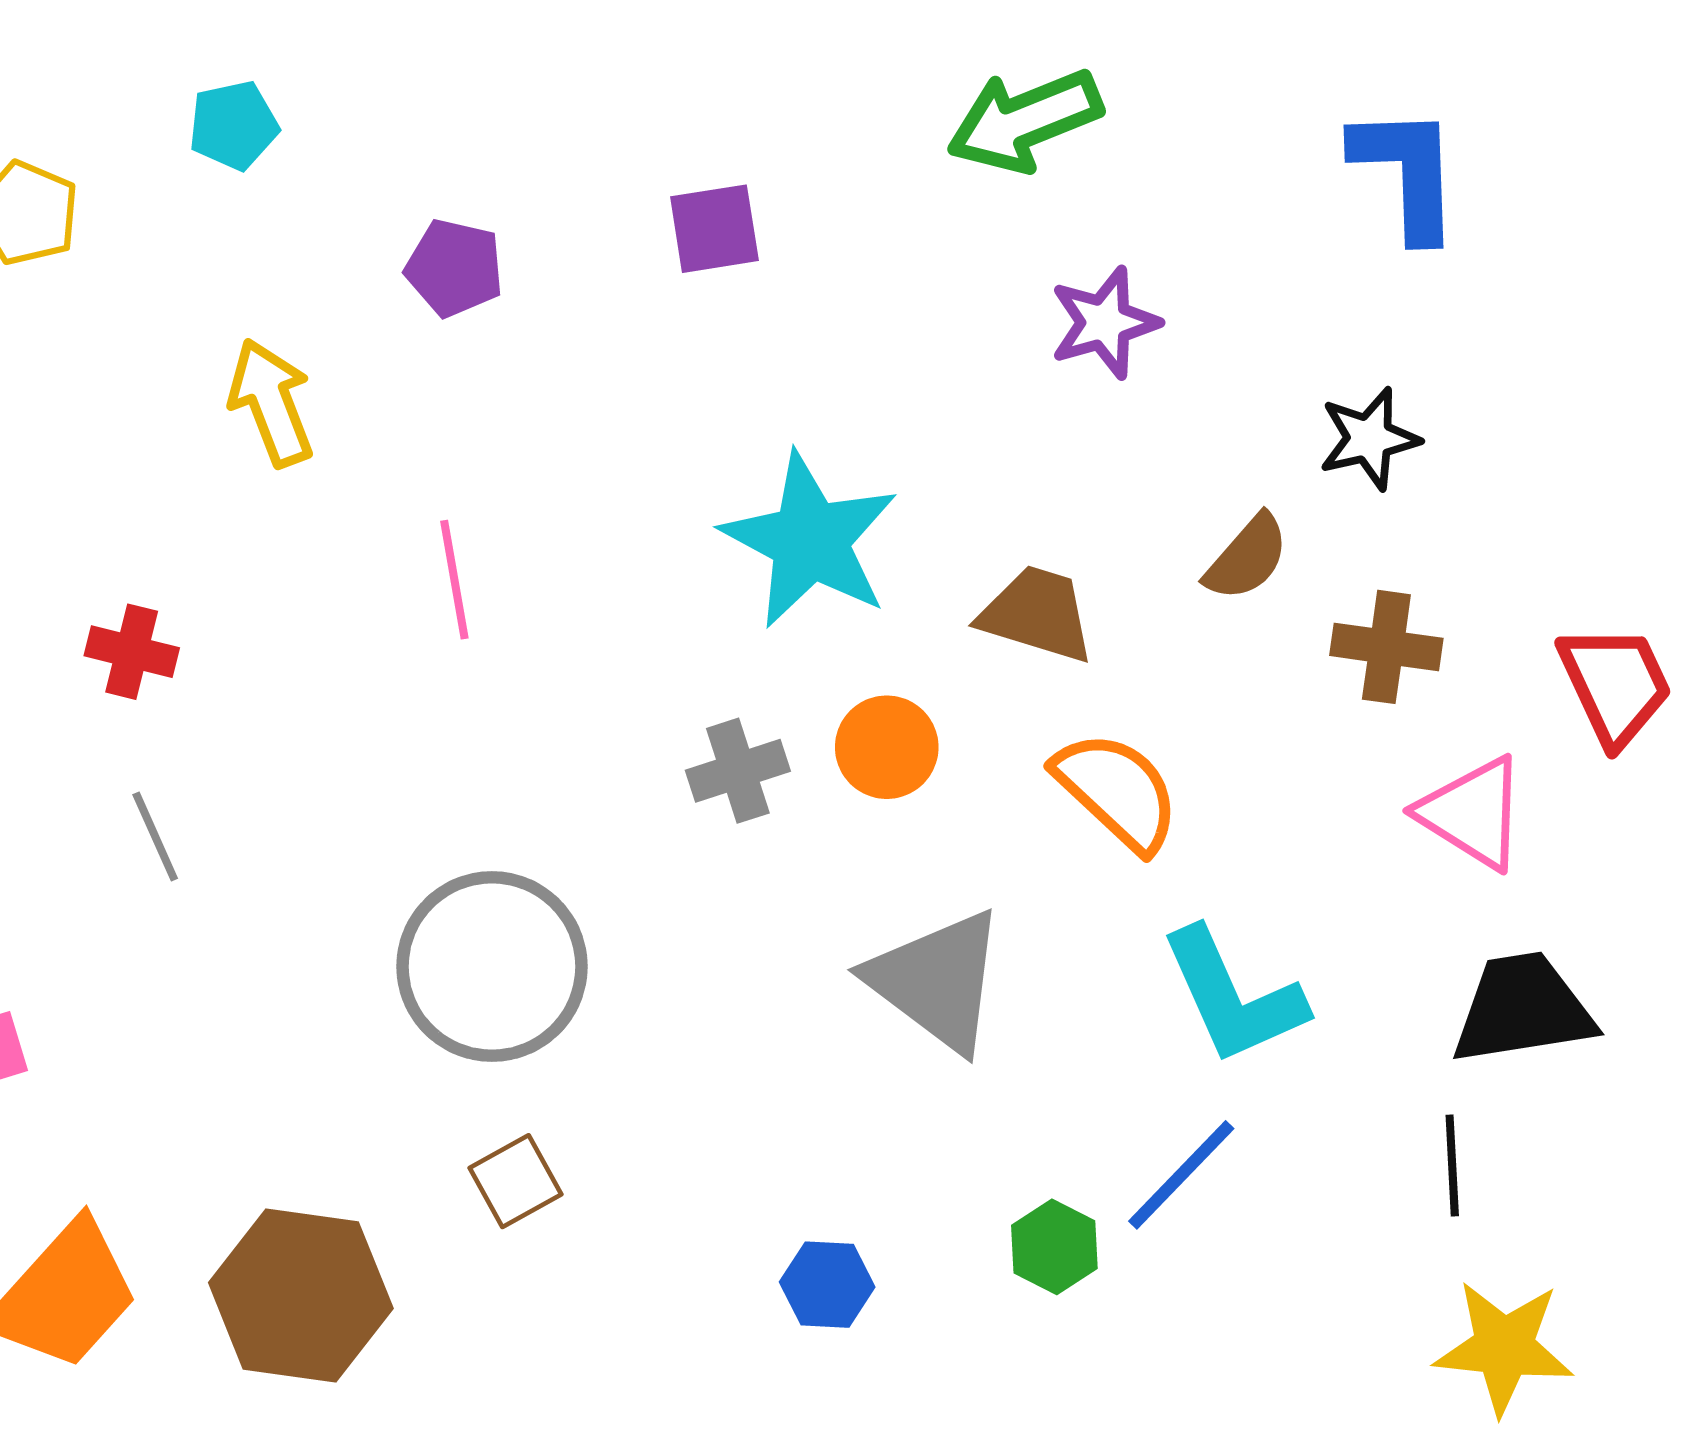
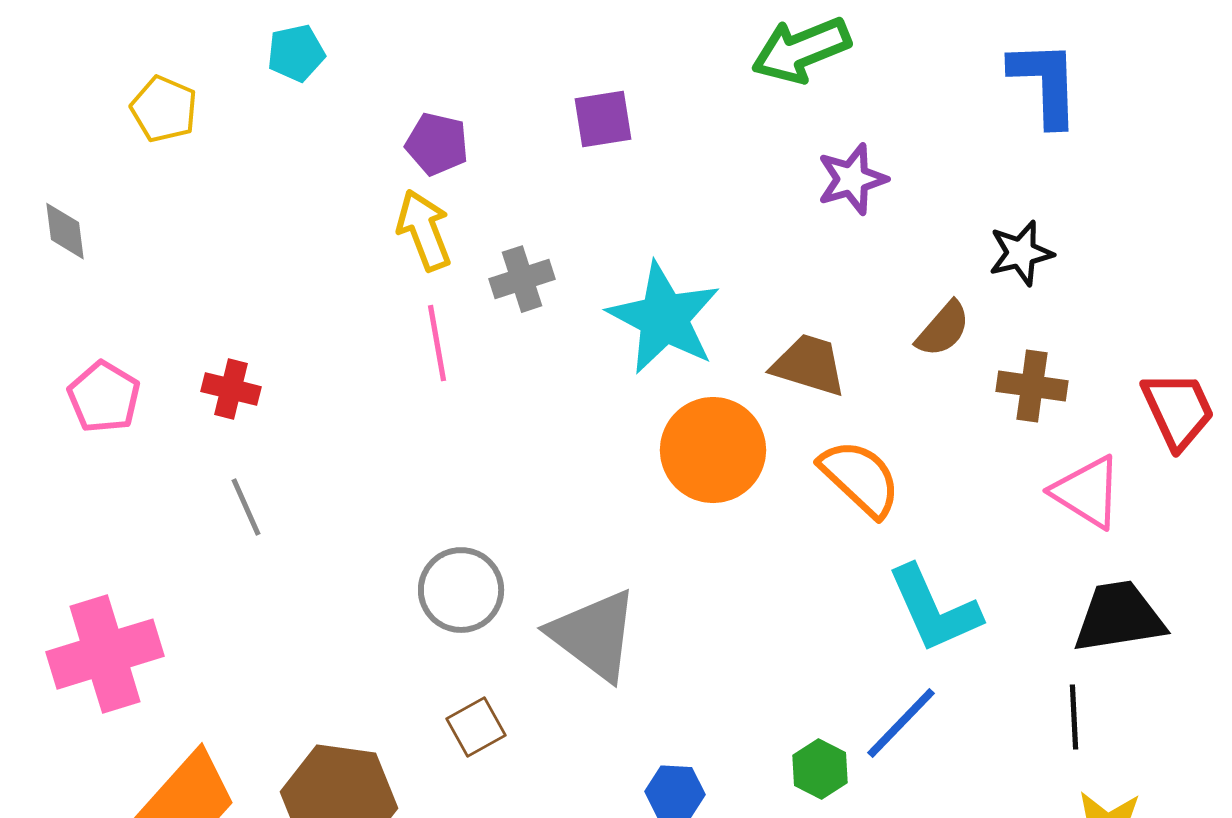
yellow arrow: (271, 403) -> (424, 230), moved
orange circle: (887, 747) -> (713, 450), size x1.6
gray cross: (738, 771) -> (522, 279), moved
gray circle: (492, 967) -> (461, 590), size x0.7
gray triangle: (937, 981) -> (594, 635), moved

